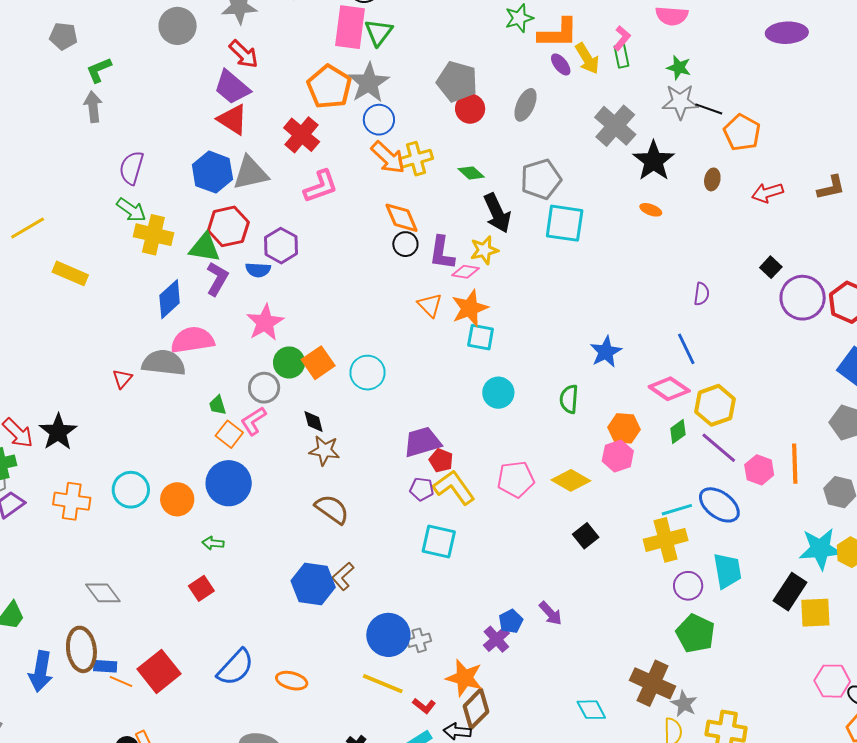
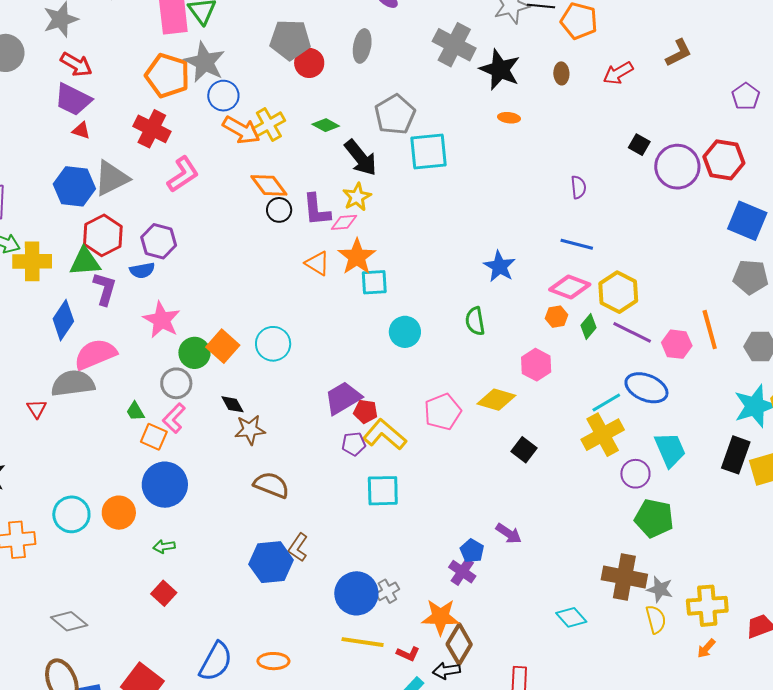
red triangle: (233, 119) -> (81, 131), size x0.6
blue line: (686, 349) -> (577, 244), turned -36
orange hexagon: (624, 428) -> (556, 317), moved, size x0.7

